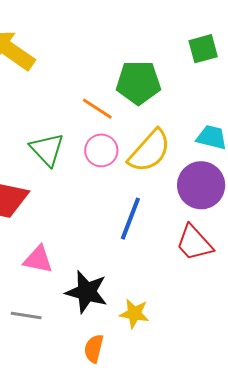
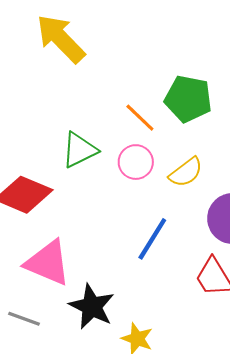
green triangle: (47, 149) -> (79, 150), turned 36
yellow semicircle: (149, 151) -> (186, 172), size x0.7
pink triangle: (38, 259) -> (48, 263), size x1.5

